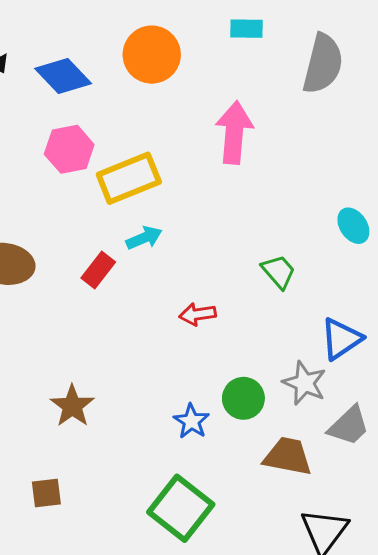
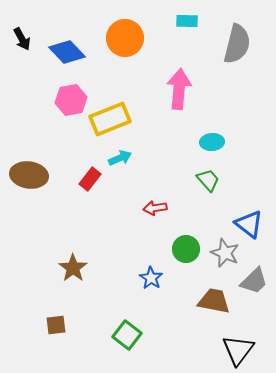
cyan ellipse: (353, 226) -> (212, 142), moved, turned -60
blue triangle: (341, 339) -> (249, 224), turned -48
green circle: (243, 398) -> (186, 249), moved
green square: (181, 508) -> (127, 335), moved, size x0.7

